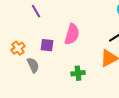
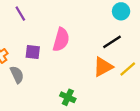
green cross: (78, 73) -> (68, 97), moved, turned 32

